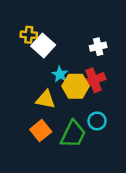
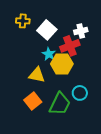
white square: (43, 46) -> (47, 30), moved
red cross: (93, 80) -> (70, 46), moved

